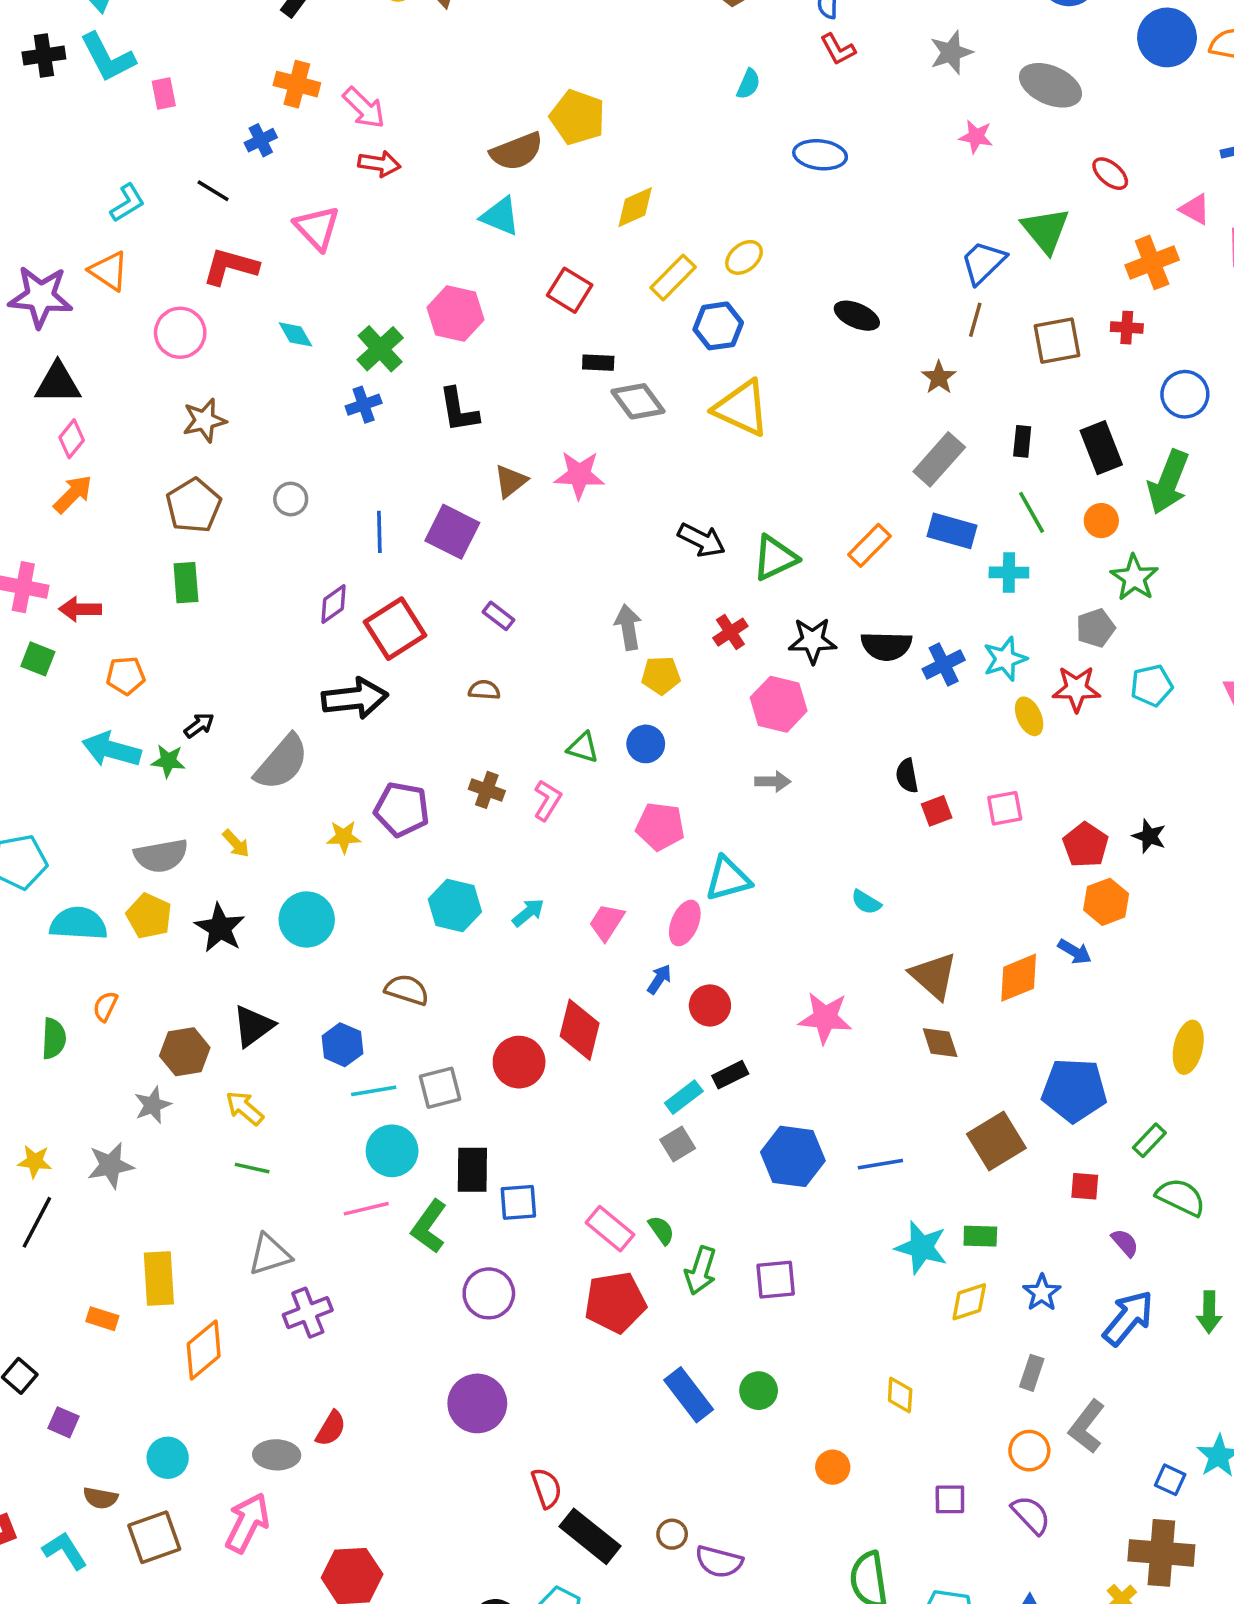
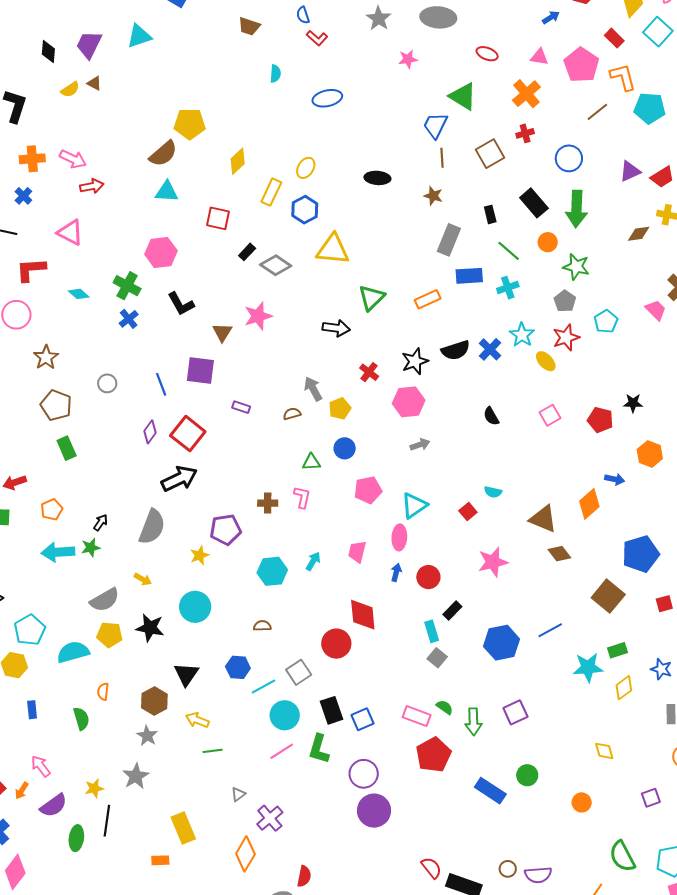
black rectangle: (598, 363) -> (247, 252), turned -30
orange rectangle: (870, 545) -> (428, 299), turned 40
green triangle: (775, 558) -> (372, 298), moved
brown semicircle: (484, 690) -> (292, 414), moved
red square: (937, 811) -> (468, 511), moved
orange hexagon: (1106, 902) -> (650, 454), moved
brown semicircle: (407, 990) -> (262, 626), size x0.7
cyan rectangle: (684, 1097) -> (432, 631), turned -50
gray triangle: (270, 1255) -> (238, 794), size x0.6
orange diamond: (204, 1350) -> (245, 854), moved
purple circle: (477, 1403) -> (374, 811), moved

